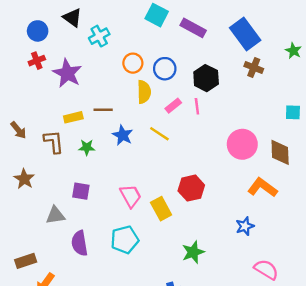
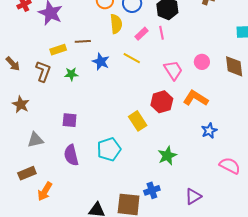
brown L-shape: (54, 142) -> (43, 71), turned 30
pink circle: (242, 144) -> (202, 62), size x0.6
orange L-shape: (262, 188) -> (196, 98), moved
purple square: (81, 191) -> (70, 120), moved
pink trapezoid: (131, 196) -> (173, 70), moved
gray triangle: (55, 215) -> (35, 140), moved

